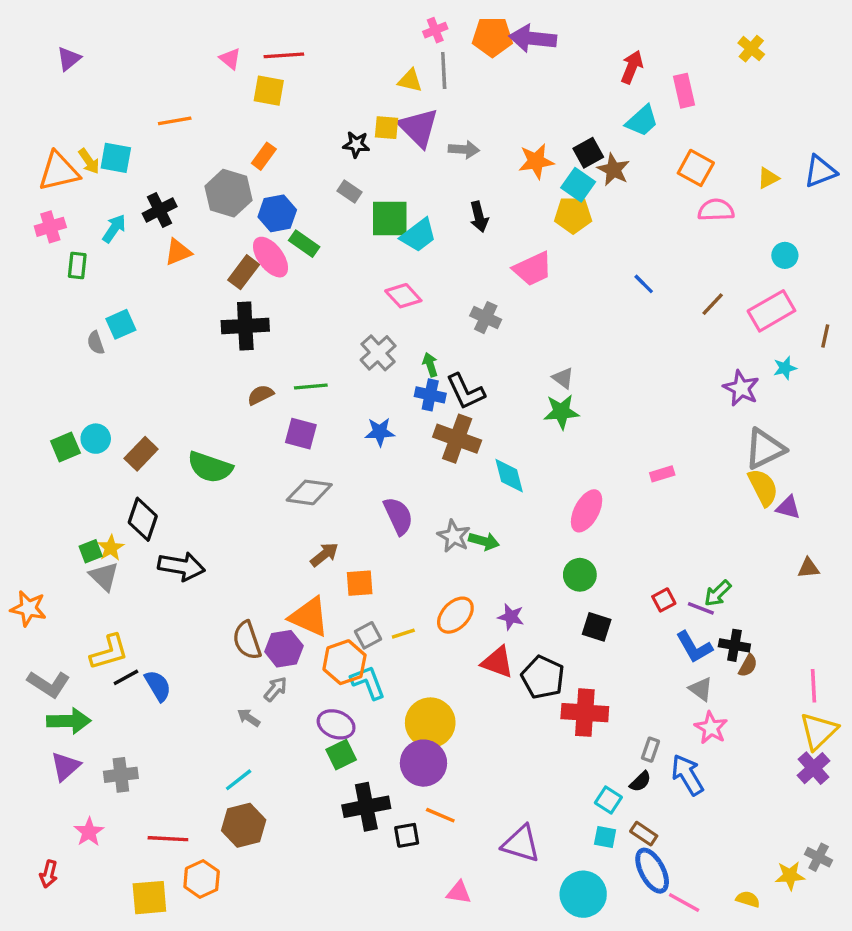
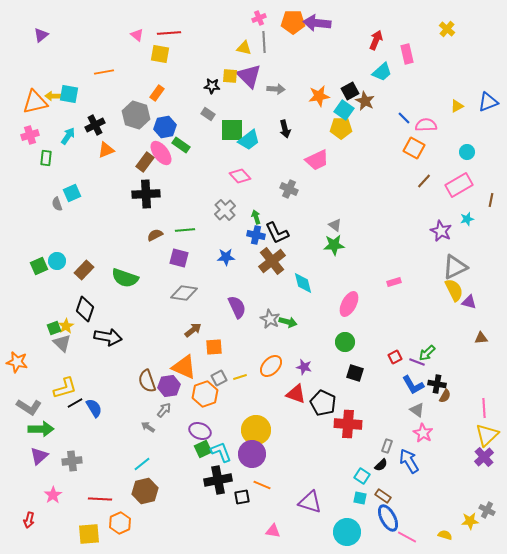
yellow arrow: (89, 161) -> (53, 96), turned 126
orange square: (696, 168) -> (414, 148), moved
blue line: (644, 284) -> (404, 118), moved
brown cross: (457, 439) -> (272, 261), turned 32
cyan L-shape: (368, 682) -> (221, 452), moved

